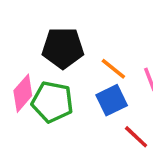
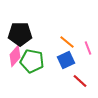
black pentagon: (63, 48) -> (20, 34), moved

